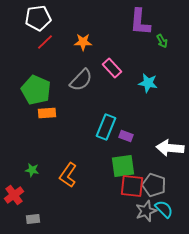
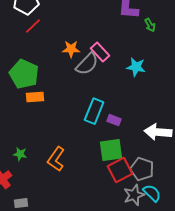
orange star: (83, 42) -> (71, 49), moved
gray semicircle: (81, 80) -> (87, 64), moved
red square: (132, 186) -> (120, 170), turned -35

